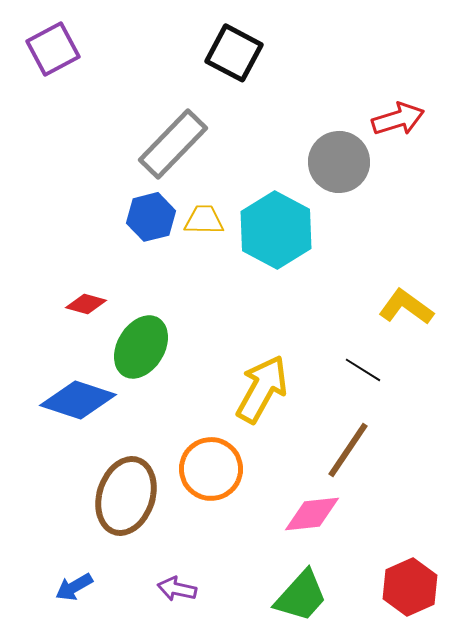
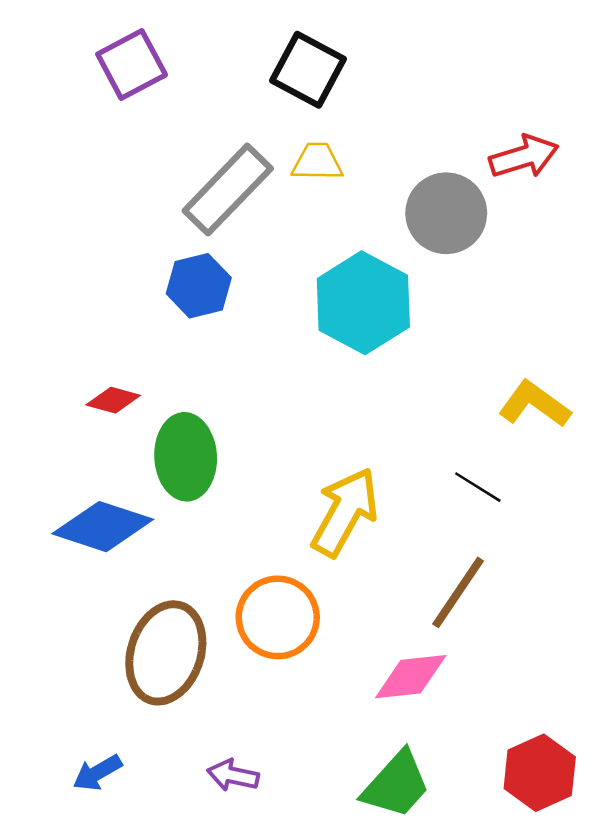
purple square: (53, 49) -> (132, 65), moved
yellow trapezoid: (204, 220) -> (317, 162), moved
green ellipse: (141, 347) -> (186, 457), turned -34

